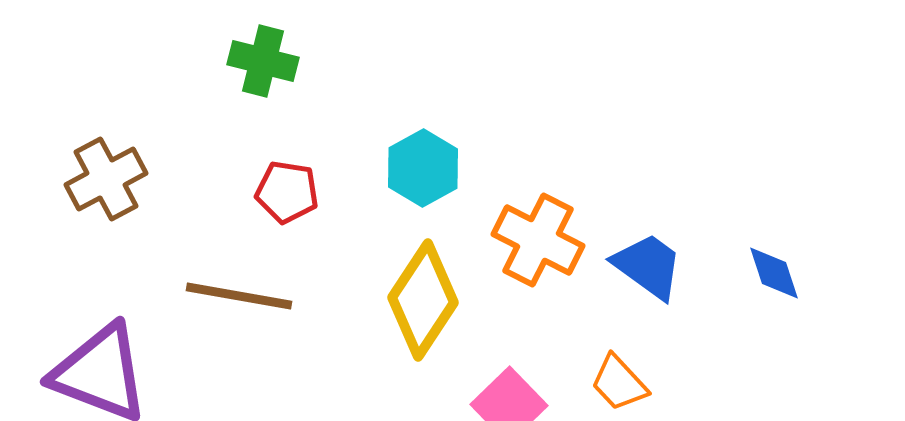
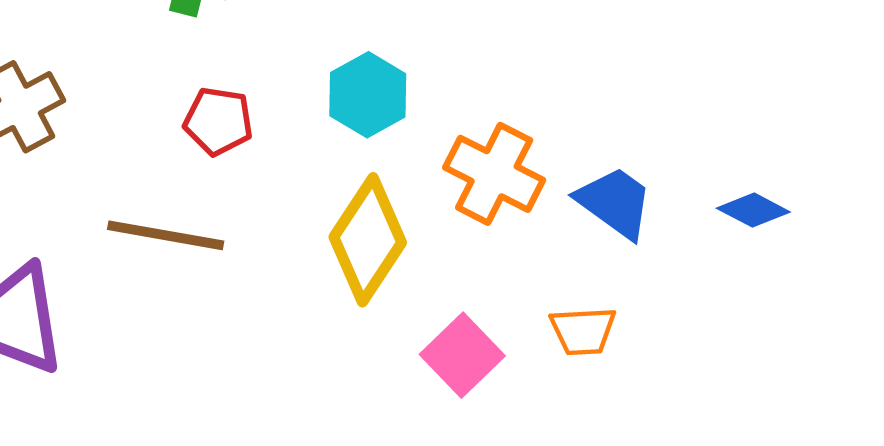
blue diamond: (774, 273) -> (753, 210), turned -44
orange trapezoid: (619, 383) -> (583, 331), turned -50

